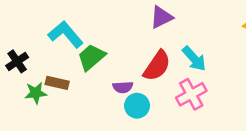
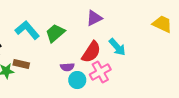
green trapezoid: (91, 57) -> (55, 33), moved
pink cross: (191, 94) -> (100, 72), moved

